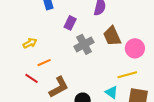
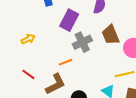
purple rectangle: (70, 23) -> (69, 20), size x1.5
orange line: (44, 63) -> (66, 62), moved

